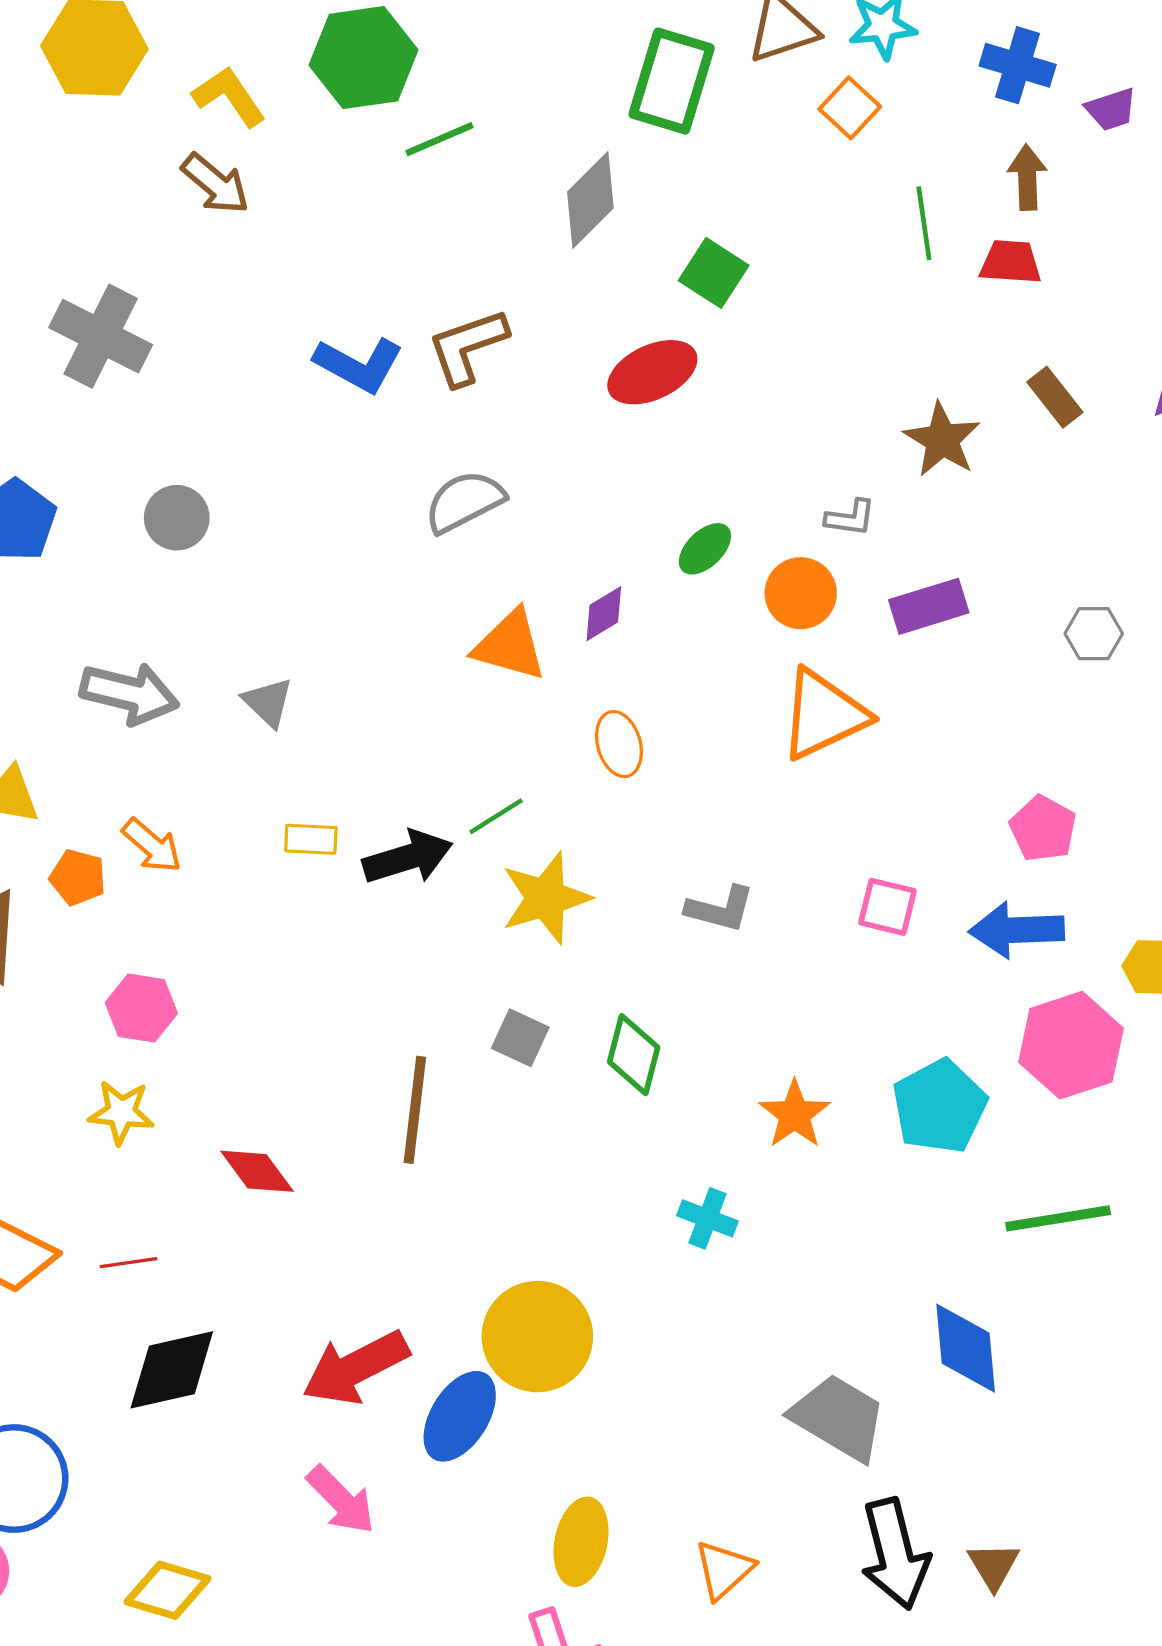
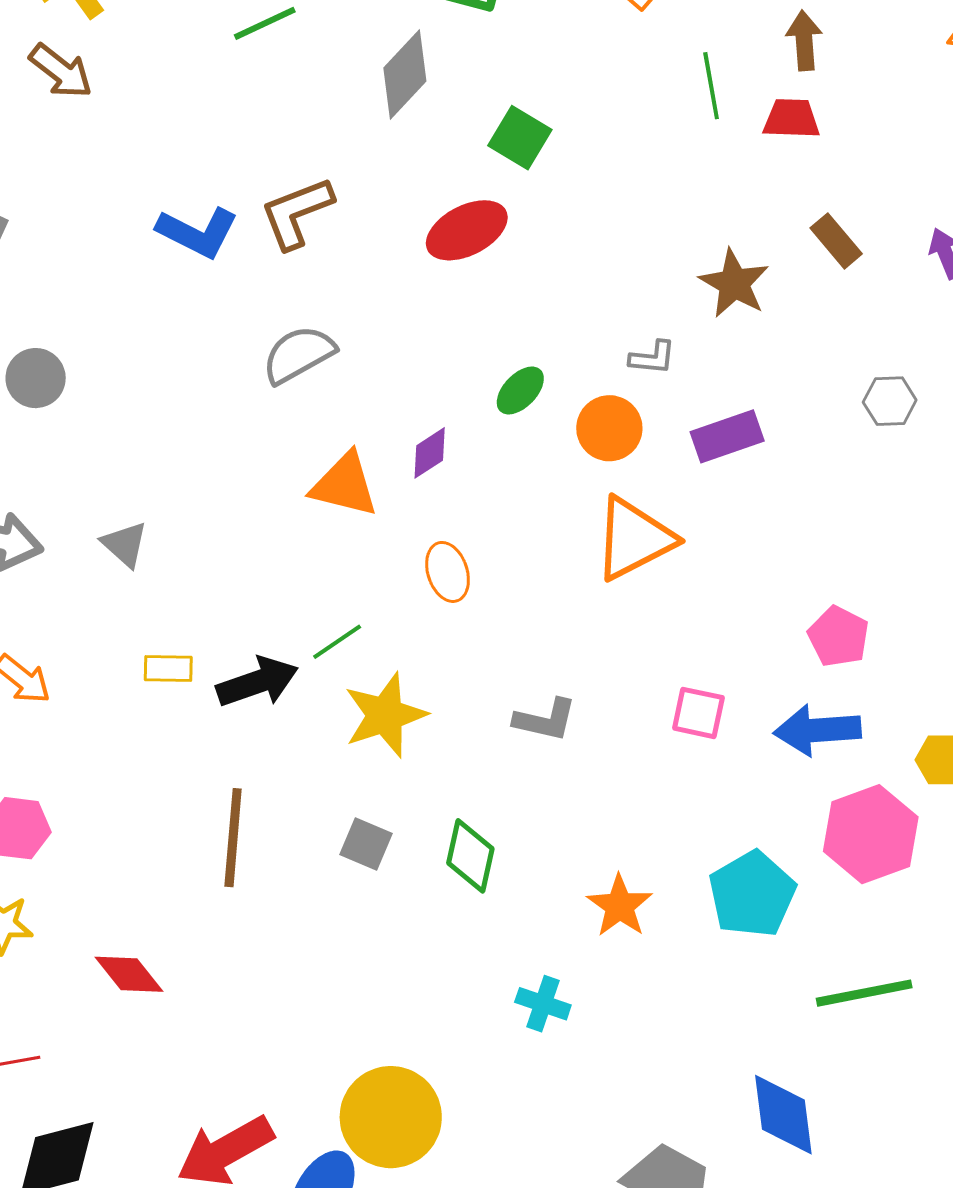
gray hexagon: (1094, 634) -> (890, 401), moved
brown line: (415, 1110) -> (233, 838), moved

